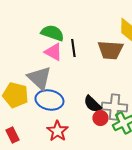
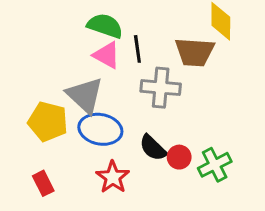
black semicircle: (92, 104) -> (153, 148), moved
gray cross: (114, 107) -> (161, 88), moved

